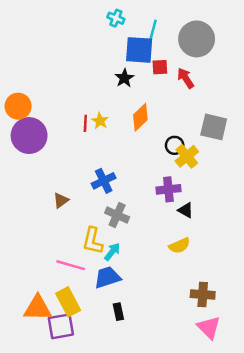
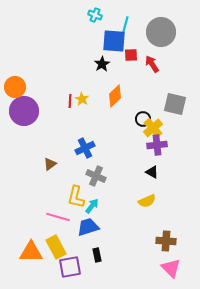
purple cross: (168, 189) -> (157, 145), moved
purple square: (61, 326) -> (70, 267), moved

